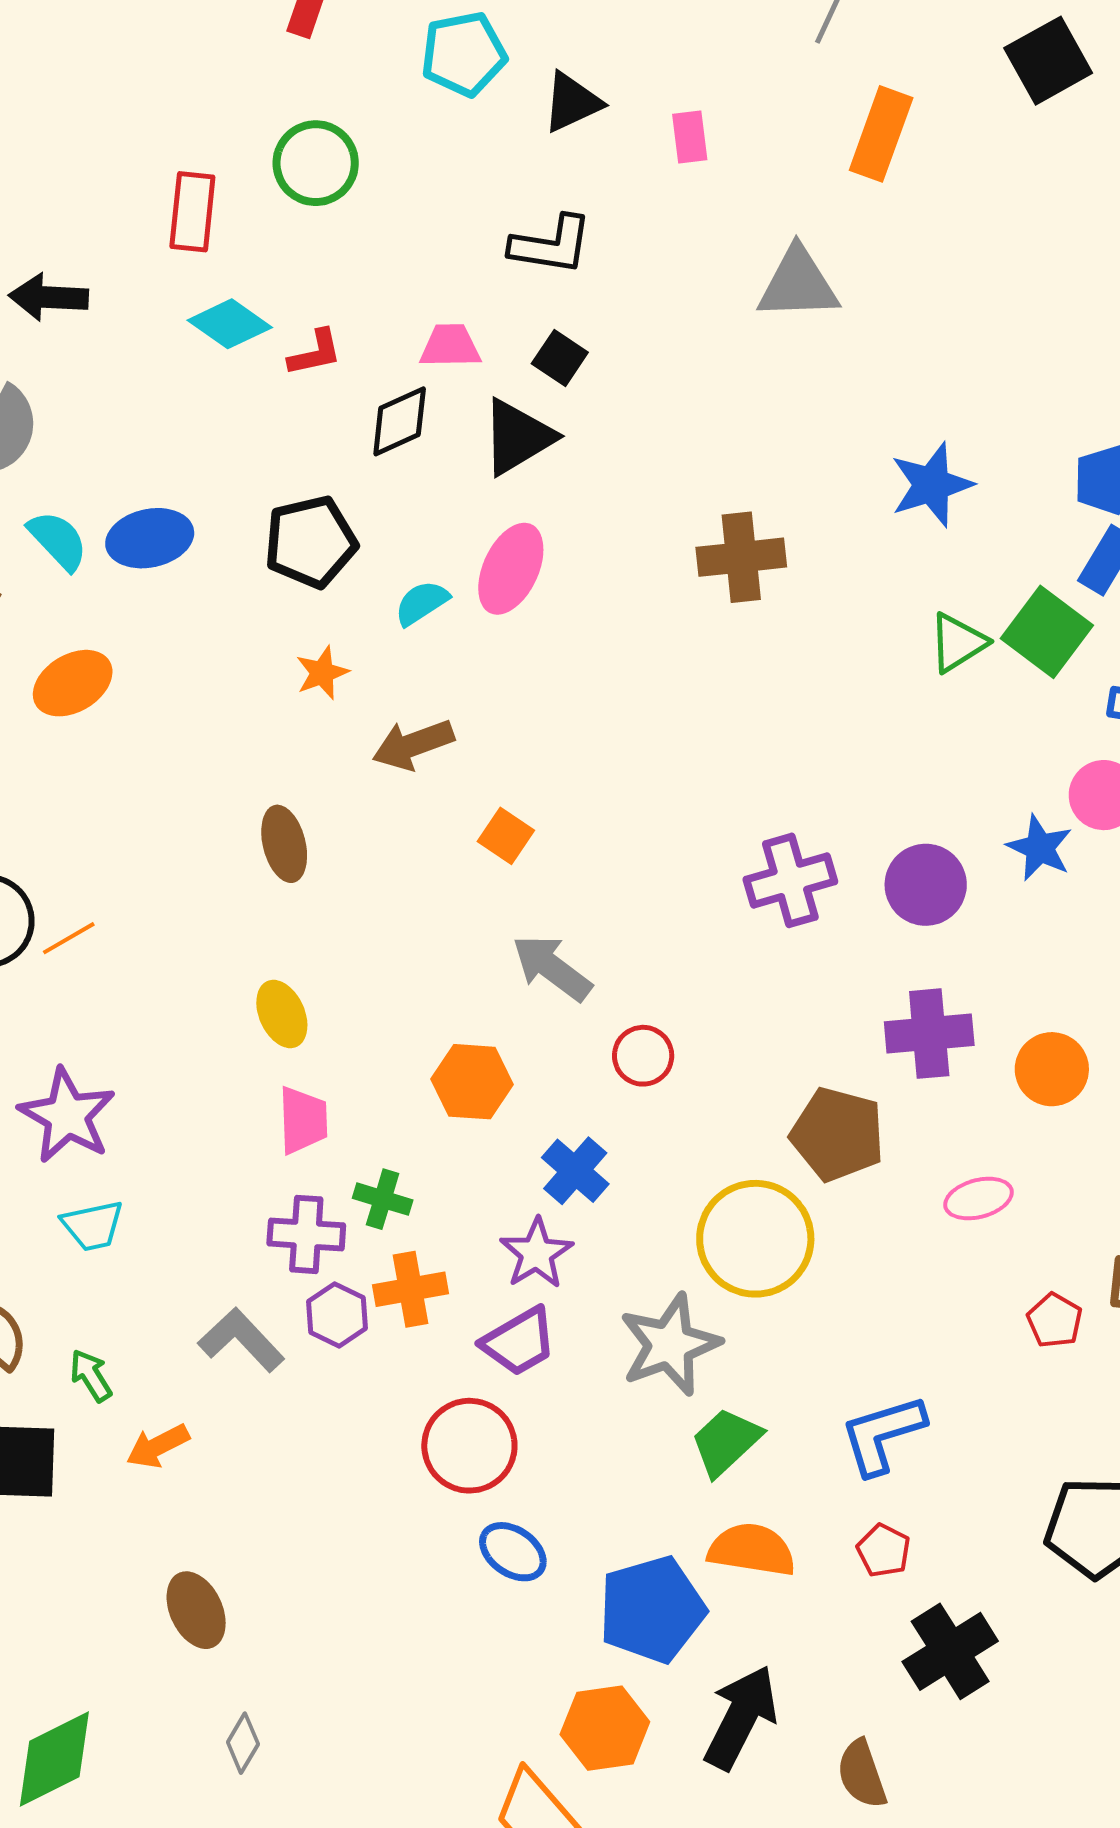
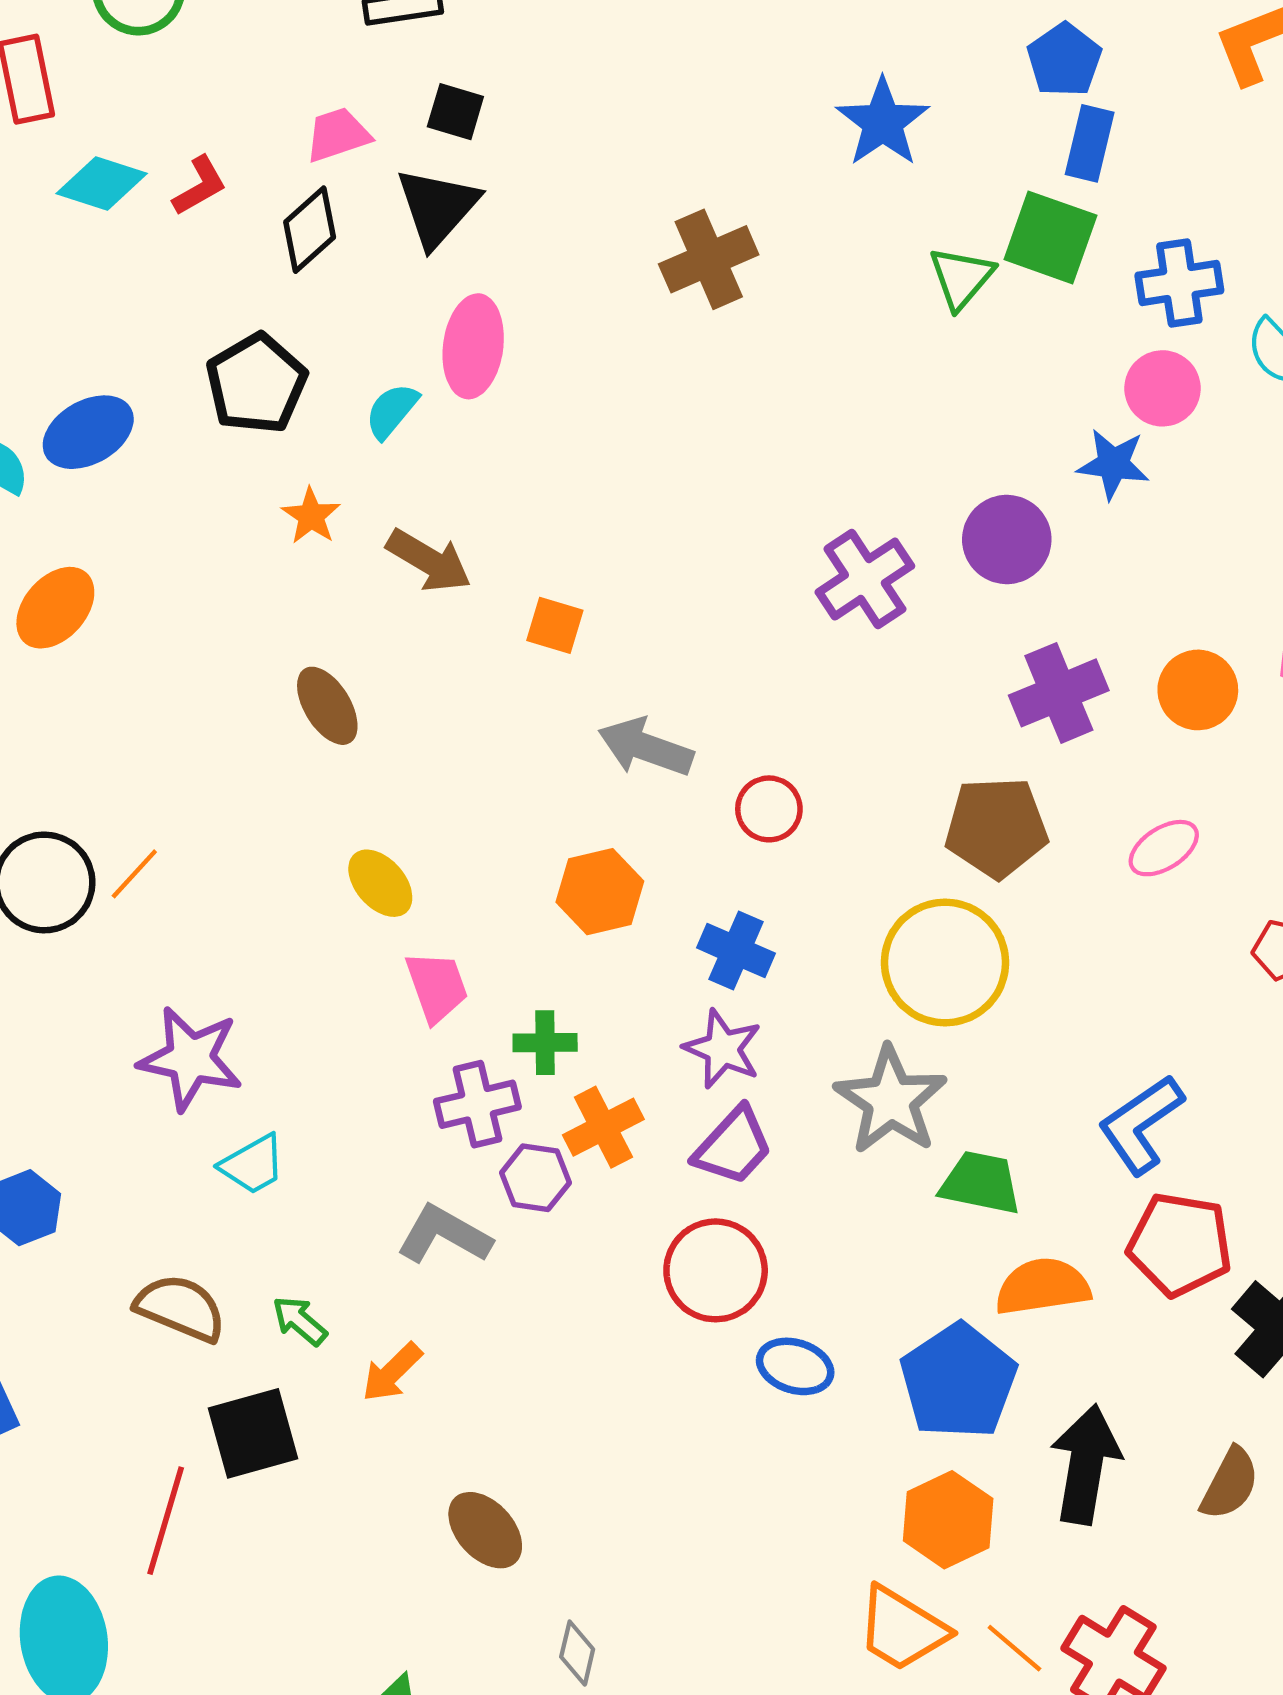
brown arrow: (413, 745) -> (429, 561), turned -112
green trapezoid: (726, 1442) -> (981, 1183), turned 72
red pentagon: (884, 1550) -> (1180, 1244), size x1.8
brown semicircle: (862, 1774) -> (1230, 1484), turned -116

